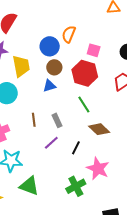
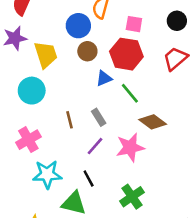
blue triangle: (49, 86) -> (104, 78), moved
black line: (76, 148) -> (89, 179), moved, turned -48
pink star: (98, 169) -> (130, 147), moved, turned -30

